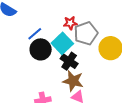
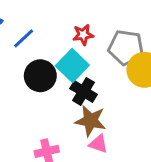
gray pentagon: (86, 33) -> (126, 47), moved, turned 30
blue line: (35, 34) -> (24, 38), moved

